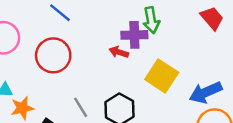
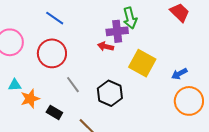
blue arrow: (206, 92) -> (179, 74), size x0.6
gray line: (81, 107) -> (73, 85), moved

